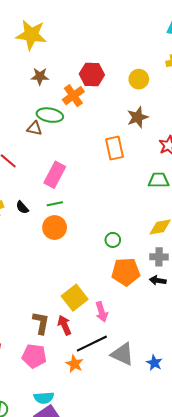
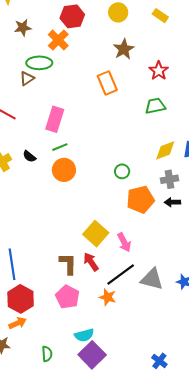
brown triangle: (35, 128) -> (27, 78), turned -35
pink pentagon: (34, 356) -> (67, 297), turned 30

